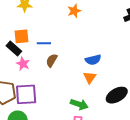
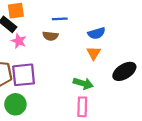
blue line: (44, 43) -> (60, 19), moved
brown semicircle: (52, 60) -> (50, 36), turned -112

